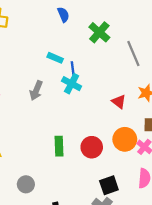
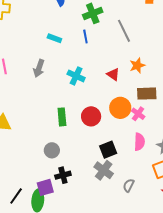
green cross: (99, 32) -> (93, 13), turned 30
blue line: (73, 69) -> (85, 36), moved
cyan cross: (72, 84) -> (76, 76), moved
gray circle: (26, 184) -> (52, 150), moved

